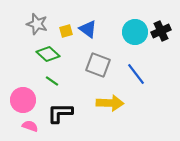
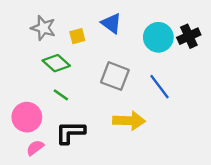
blue triangle: (88, 29) -> (111, 23), moved
pink semicircle: (30, 126) -> (35, 148), turned -56

